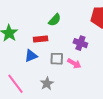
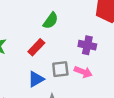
red rectangle: (41, 39) -> (36, 47), turned -32
blue triangle: (31, 56) -> (36, 79), moved

